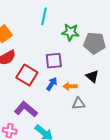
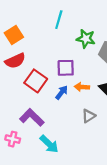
orange arrow: (70, 86) -> (82, 87), moved
gray triangle: (79, 104) -> (89, 116), turned -32

